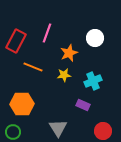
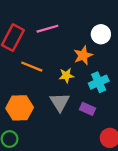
pink line: (47, 33) -> (47, 29), turned 54
orange star: (69, 53) -> (83, 55), moved
gray triangle: (58, 128) -> (60, 102), moved

